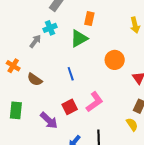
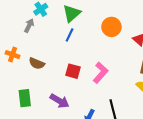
blue line: (71, 74) -> (70, 35), moved, turned 56
red square: (70, 107) -> (73, 71), moved, turned -35

